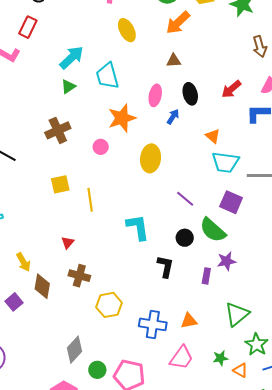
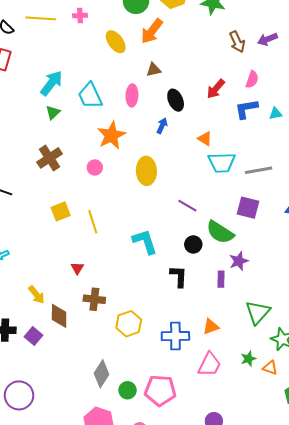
yellow ellipse: (127, 30) -> (116, 42), moved
pink ellipse: (155, 95) -> (132, 95), moved
purple square: (231, 202) -> (248, 208), moved

